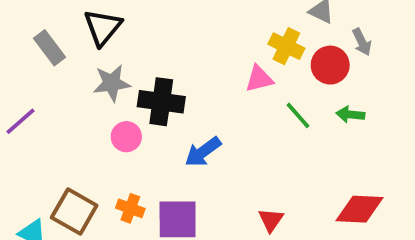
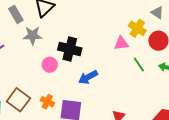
gray star: (112, 83) -> (33, 36), moved

